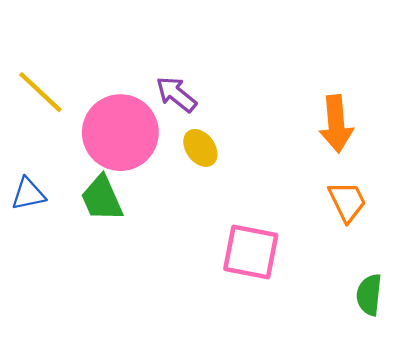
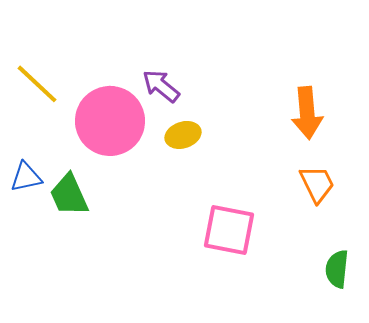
yellow ellipse: (200, 148) -> (183, 135), turned -72
green trapezoid: (102, 198) -> (69, 195), moved

